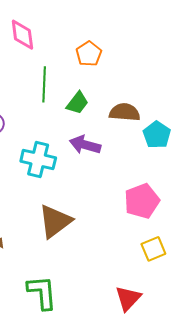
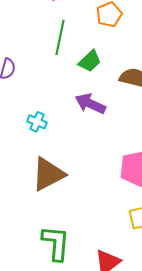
cyan cross: (38, 159) -> (37, 122), moved, size x0.6
green L-shape: (42, 292) -> (56, 243), moved

